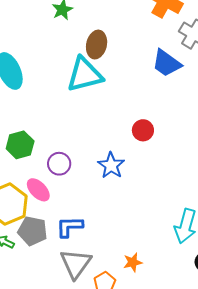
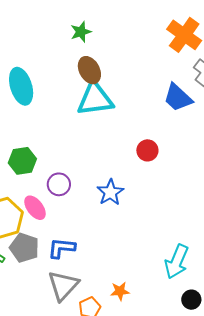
brown ellipse: (97, 45) -> (89, 70), moved, turned -48
red circle: (143, 130) -> (147, 150), moved

